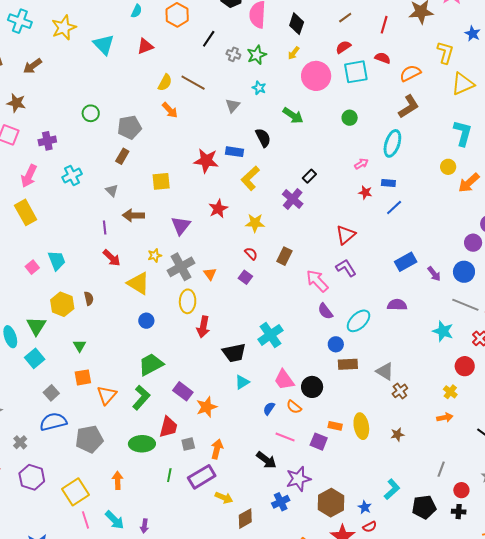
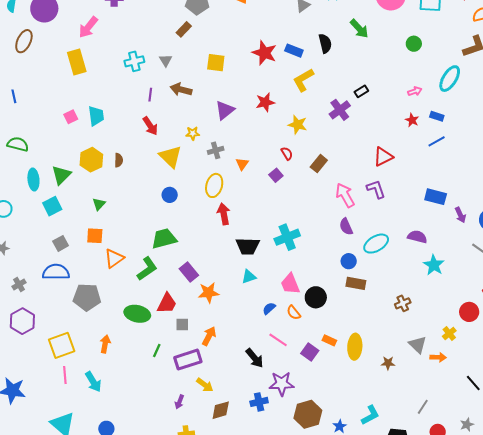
cyan cross: (72, 176) -> (134, 61), moved
blue rectangle: (406, 262) -> (436, 197), turned 30
gray cross: (181, 267) -> (216, 150), size x0.6
red arrow: (203, 327) -> (224, 214), turned 145
cyan star: (443, 331) -> (434, 265), moved
gray triangle: (385, 371) -> (418, 345), moved
brown cross: (400, 391) -> (403, 303), moved
purple arrow: (144, 526) -> (179, 402), moved

